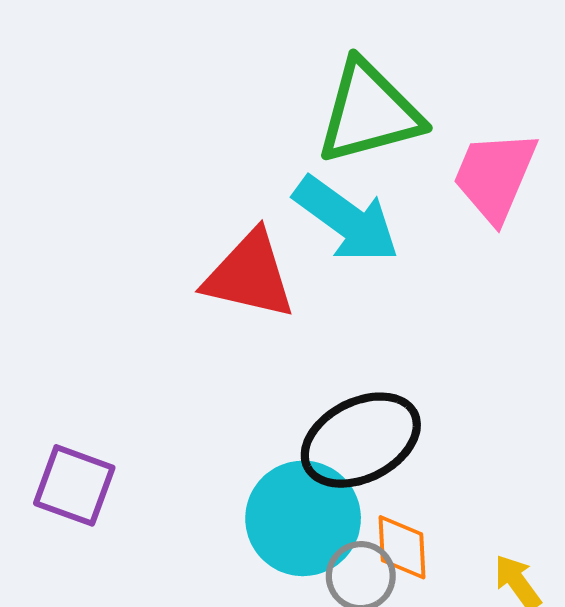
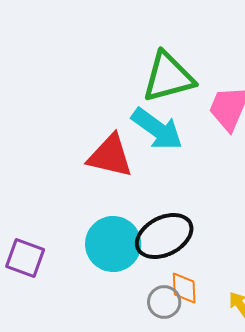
cyan circle: (303, 518) -> (113, 244), moved

